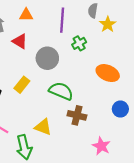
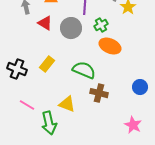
gray circle: (47, 58) -> (71, 28), moved
orange ellipse: (108, 73) -> (110, 46), moved
pink star: (101, 146) -> (133, 125), moved

